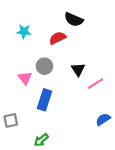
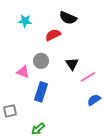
cyan star: (24, 31) -> (25, 21), moved
pink triangle: (25, 78) -> (23, 72), turned -32
blue semicircle: (103, 119) -> (94, 100), moved

